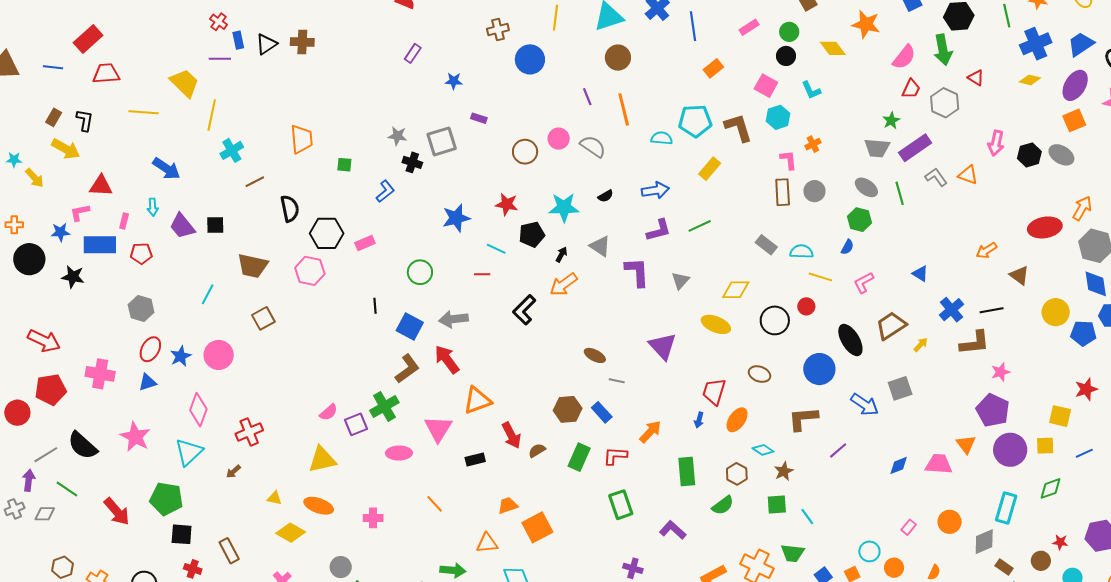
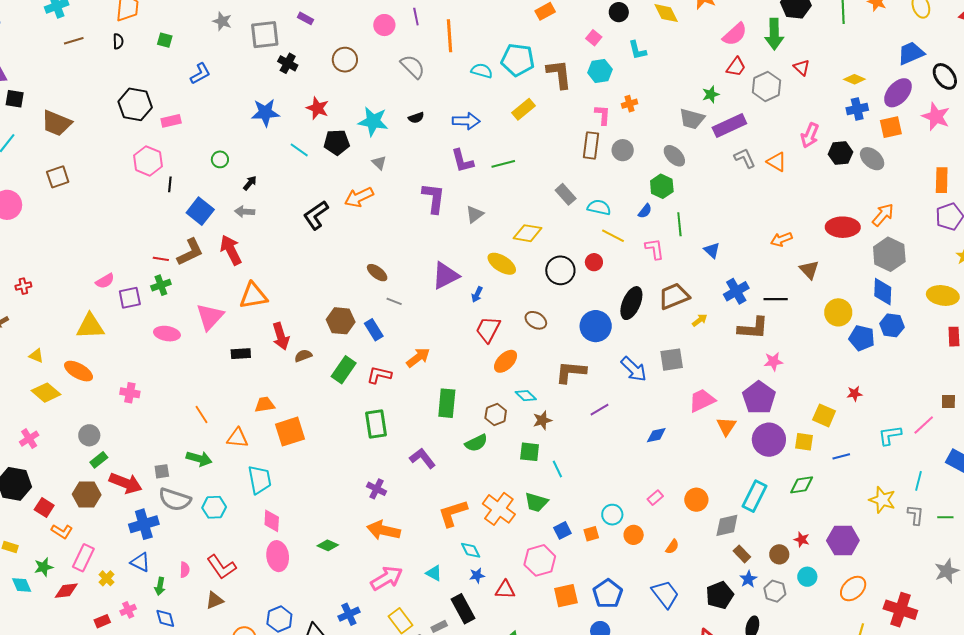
blue cross: (1036, 44) -> (857, 109), moved, size x0.7
pink square: (766, 86) -> (594, 38), size x0.7
pink circle: (559, 139) -> (384, 25), moved
black cross: (412, 162) -> (288, 63), moved
green line: (900, 193) -> (679, 224), moved
black semicircle: (290, 209) -> (118, 41), moved, size x0.6
black square: (215, 225) -> (15, 99), moved
purple L-shape: (659, 230) -> (462, 161), turned 80
gray triangle: (600, 246) -> (379, 163), moved, size x0.7
black arrow: (561, 255) -> (250, 183), moved
pink hexagon: (310, 271) -> (148, 161), moved
green circle: (420, 272) -> (220, 159), size x0.7
red line: (482, 274) -> (161, 259), moved
pink L-shape: (864, 283) -> (655, 249), turned 100
gray arrow: (454, 319) -> (245, 212), size x0.7
black ellipse: (850, 340) -> (631, 303), turned 44
purple triangle: (663, 346) -> (445, 276), turned 36
red star: (1086, 389) -> (855, 394), size x0.7
green cross: (384, 406) -> (161, 285), size x0.7
blue arrow: (699, 420) -> (477, 294), moved
red cross: (249, 432) -> (23, 286), size x0.6
pink trapezoid: (939, 464) -> (702, 400), moved, turned -40
orange line: (435, 504) -> (202, 414), moved

